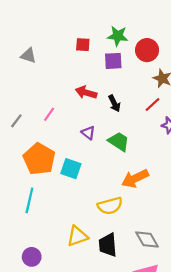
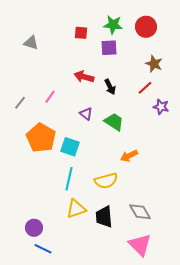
red circle: (147, 50) -> (146, 27), moved
orange arrow: (135, 179) -> (129, 156), size x0.7
cyan line: (29, 200) -> (69, 179), moved

